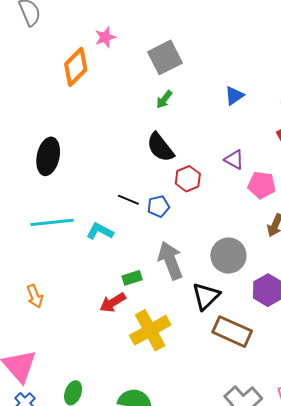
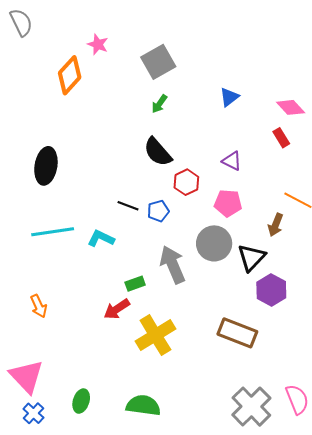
pink star: (105, 37) -> (98, 44), turned -30
pink pentagon: (262, 185) -> (228, 203), moved
gray circle: (228, 256) -> (214, 243), moved
black triangle: (206, 296) -> (251, 258), moved

